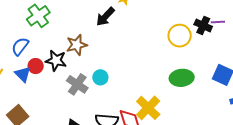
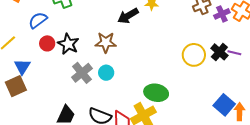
brown star: (77, 45) -> (106, 42), moved
blue triangle: (23, 74) -> (22, 67), moved
green ellipse: (182, 78) -> (156, 93), moved

